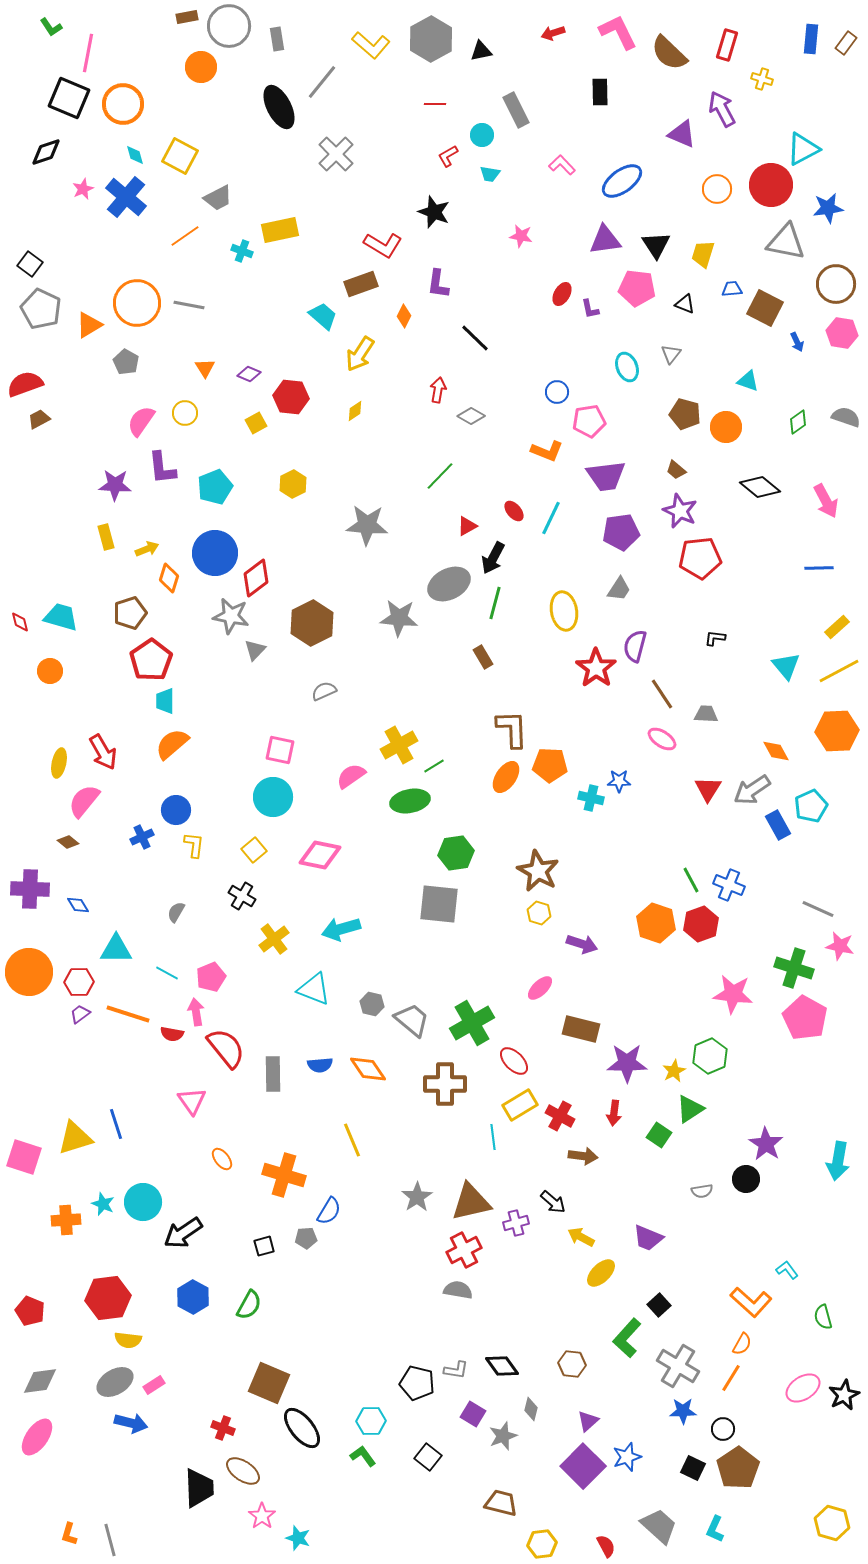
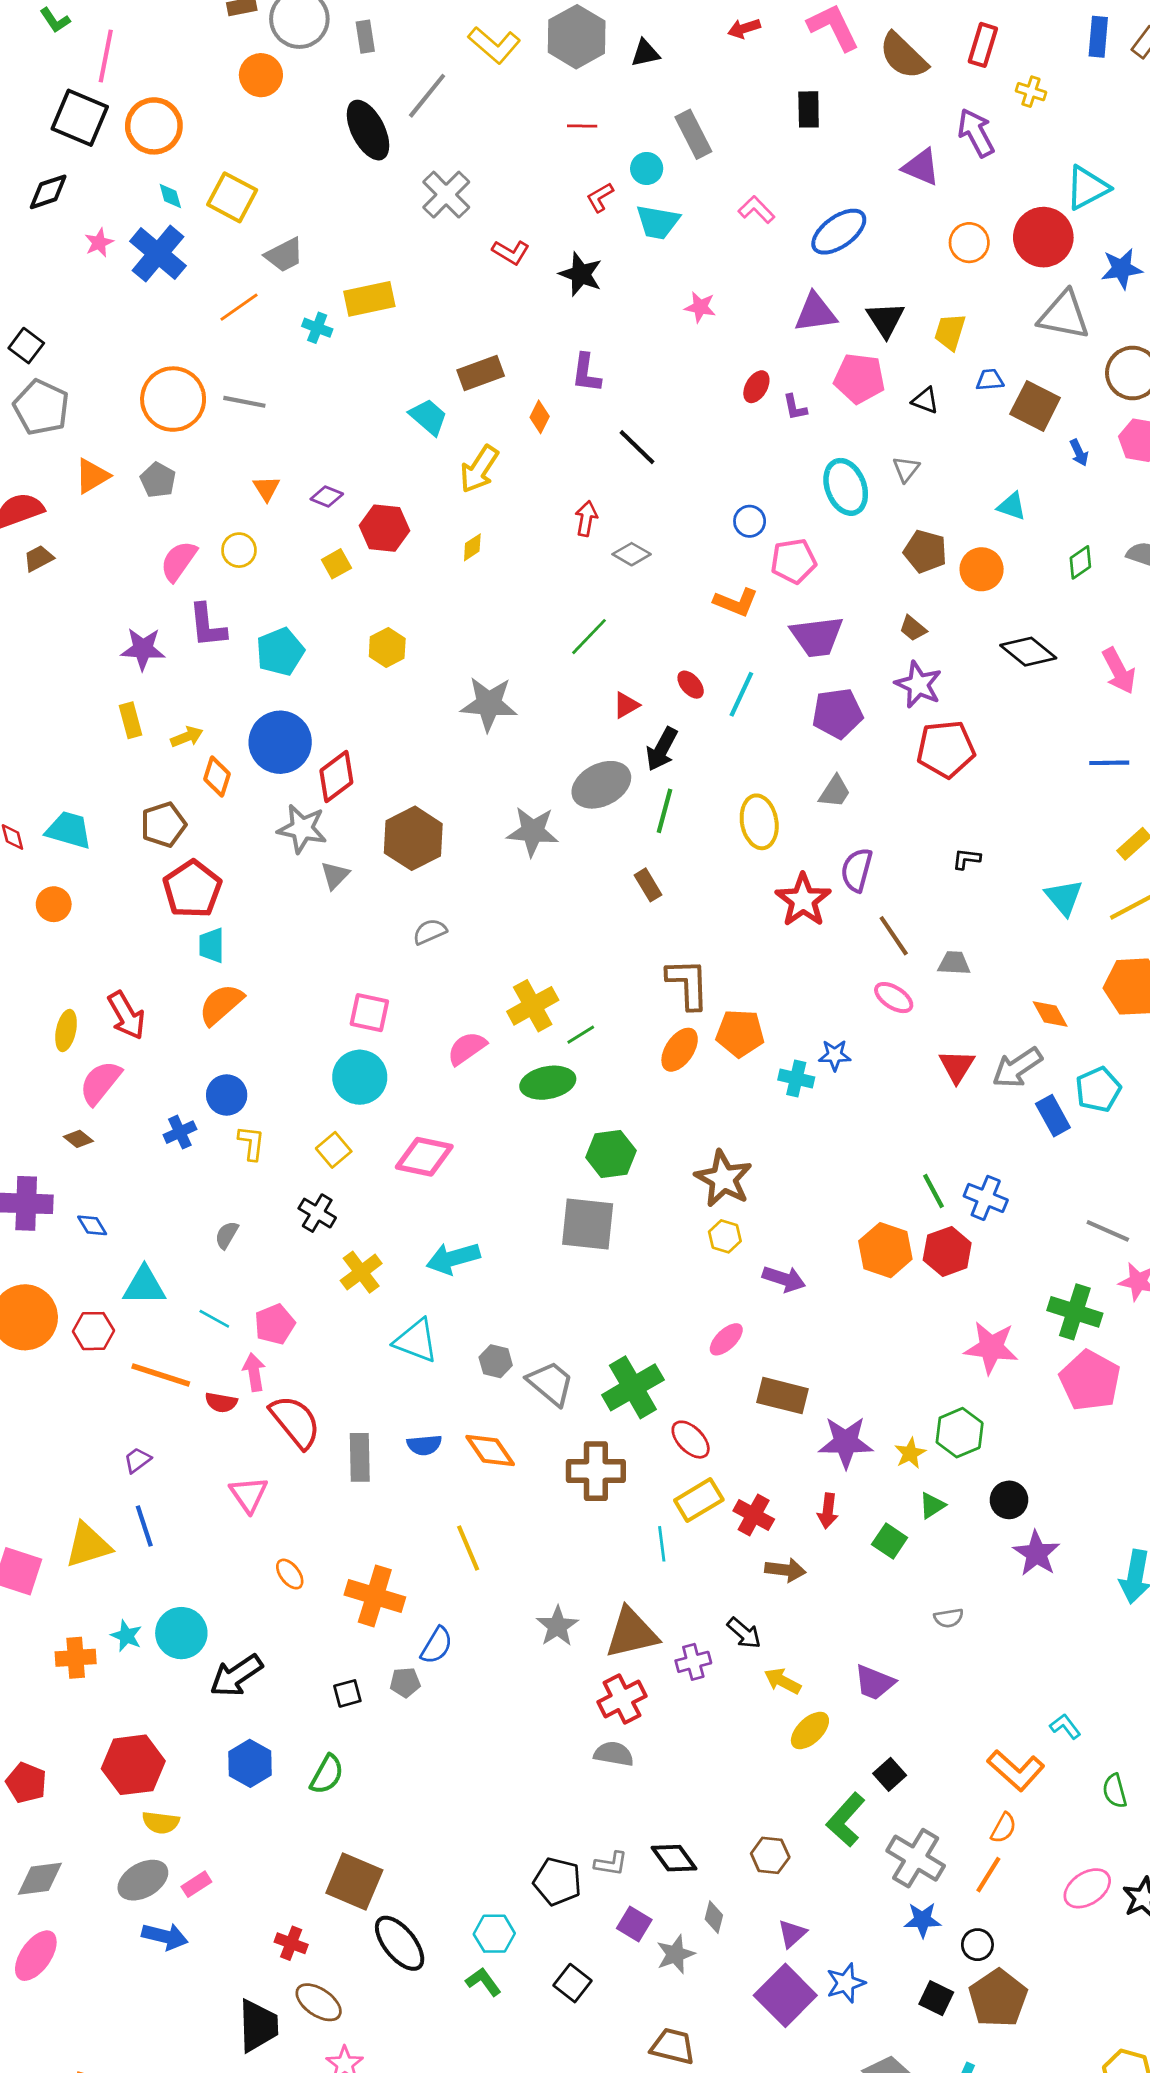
cyan trapezoid: (490, 174) -> (658, 222), size x1.6
red L-shape: (383, 245) -> (511, 252), moved, size x0.7
orange triangle: (89, 325) -> (92, 476), moved
cyan ellipse: (627, 367) -> (846, 487), size x1.4
purple trapezoid: (80, 1014) -> (137, 1460), moved
green triangle: (690, 1109) -> (932, 1505), size x0.7
black circle: (746, 1179) -> (1009, 1500), moved

